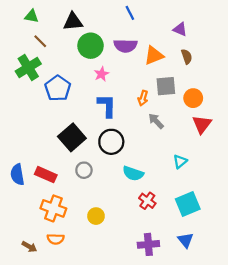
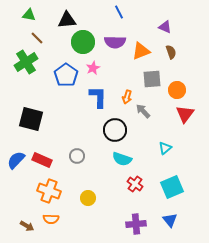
blue pentagon: (58, 88) -> (66, 75), moved
orange arrow: (143, 98) -> (127, 97), moved
black square: (72, 137) -> (31, 119), moved, turned -35
black circle: (111, 142) -> (115, 130), moved
blue semicircle: (17, 175) -> (16, 160), turned 54

